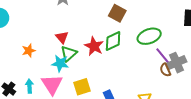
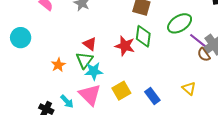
green diamond: (113, 41) -> (143, 36), turned -45
green triangle: (69, 54) -> (84, 60), moved
cyan arrow: (29, 86) -> (67, 101), turned 152

